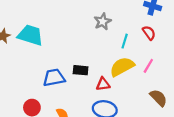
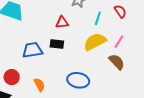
red triangle: (103, 84) -> (62, 22), moved
brown semicircle: (158, 98) -> (117, 62), moved

